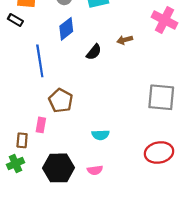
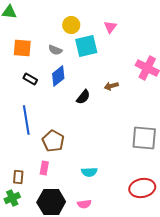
black rectangle: (15, 20) -> (30, 79), moved
blue line: (40, 61) -> (26, 120), moved
pink rectangle: (41, 125) -> (44, 168), moved

